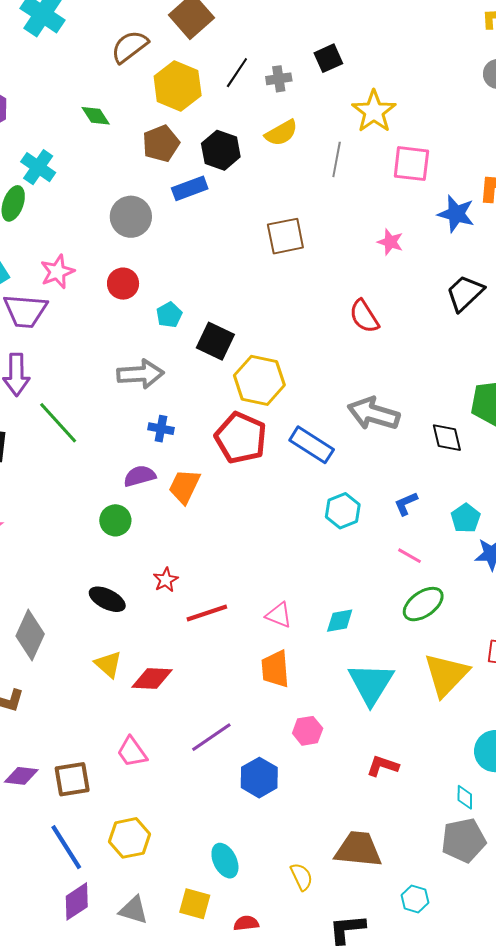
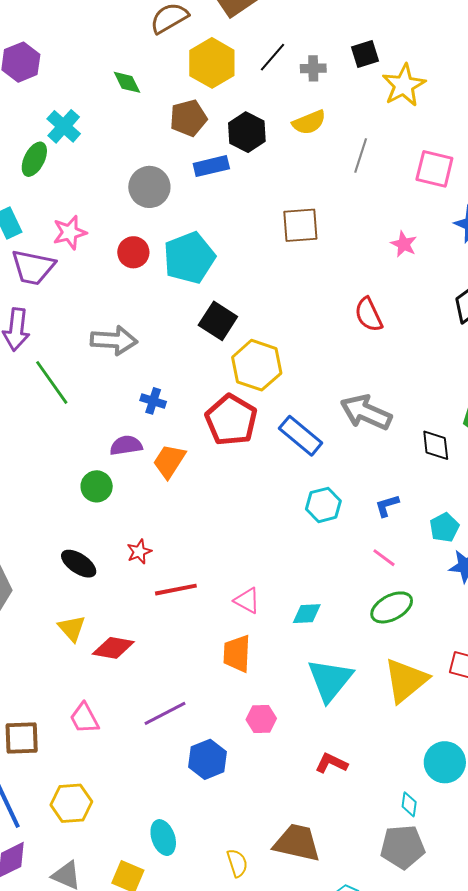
yellow star: (374, 111) -> (404, 85), moved
cyan pentagon: (169, 315) -> (189, 258), moved, size x2.0
gray arrow: (140, 374) -> (114, 340), moved

